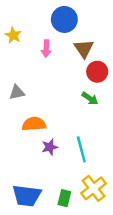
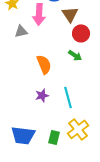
pink arrow: (46, 49) -> (39, 14), size x1.5
gray triangle: (17, 92) -> (21, 31), moved
orange semicircle: (34, 124) -> (44, 64), moved, turned 72

